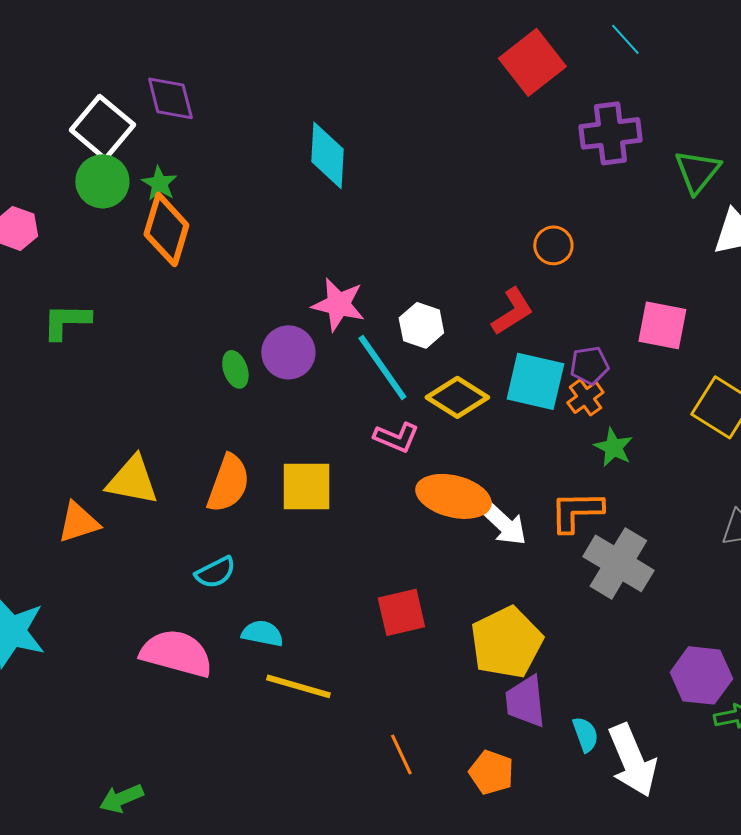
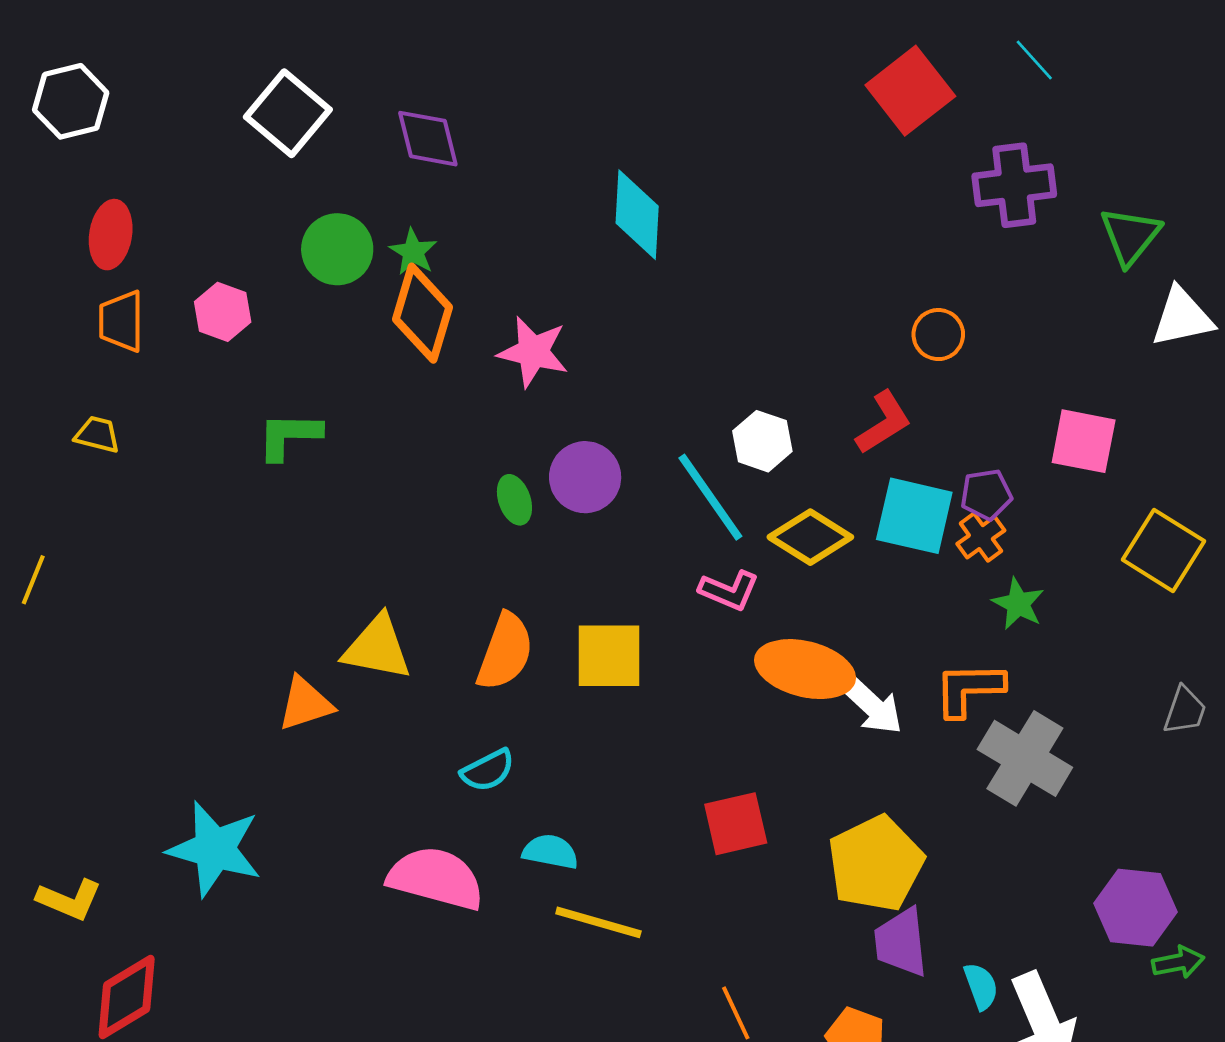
white square: (102, 127) -> (288, 113), moved
pink star: (338, 304) -> (533, 352), moved

